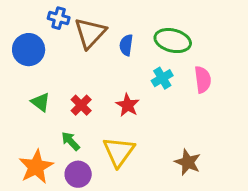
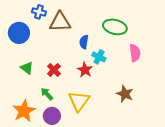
brown triangle: (90, 33) -> (60, 22), turned 45
blue semicircle: (126, 45) -> (84, 42), moved
cyan cross: (162, 78) -> (99, 57), moved, turned -32
brown star: (188, 162) -> (125, 94), moved

